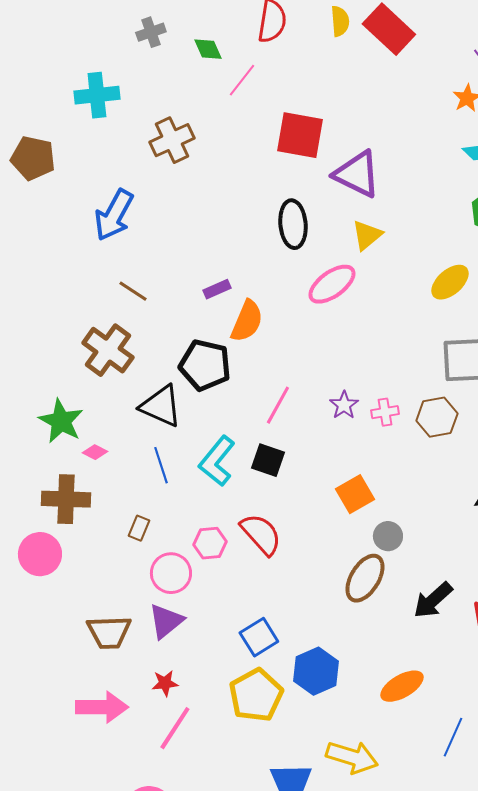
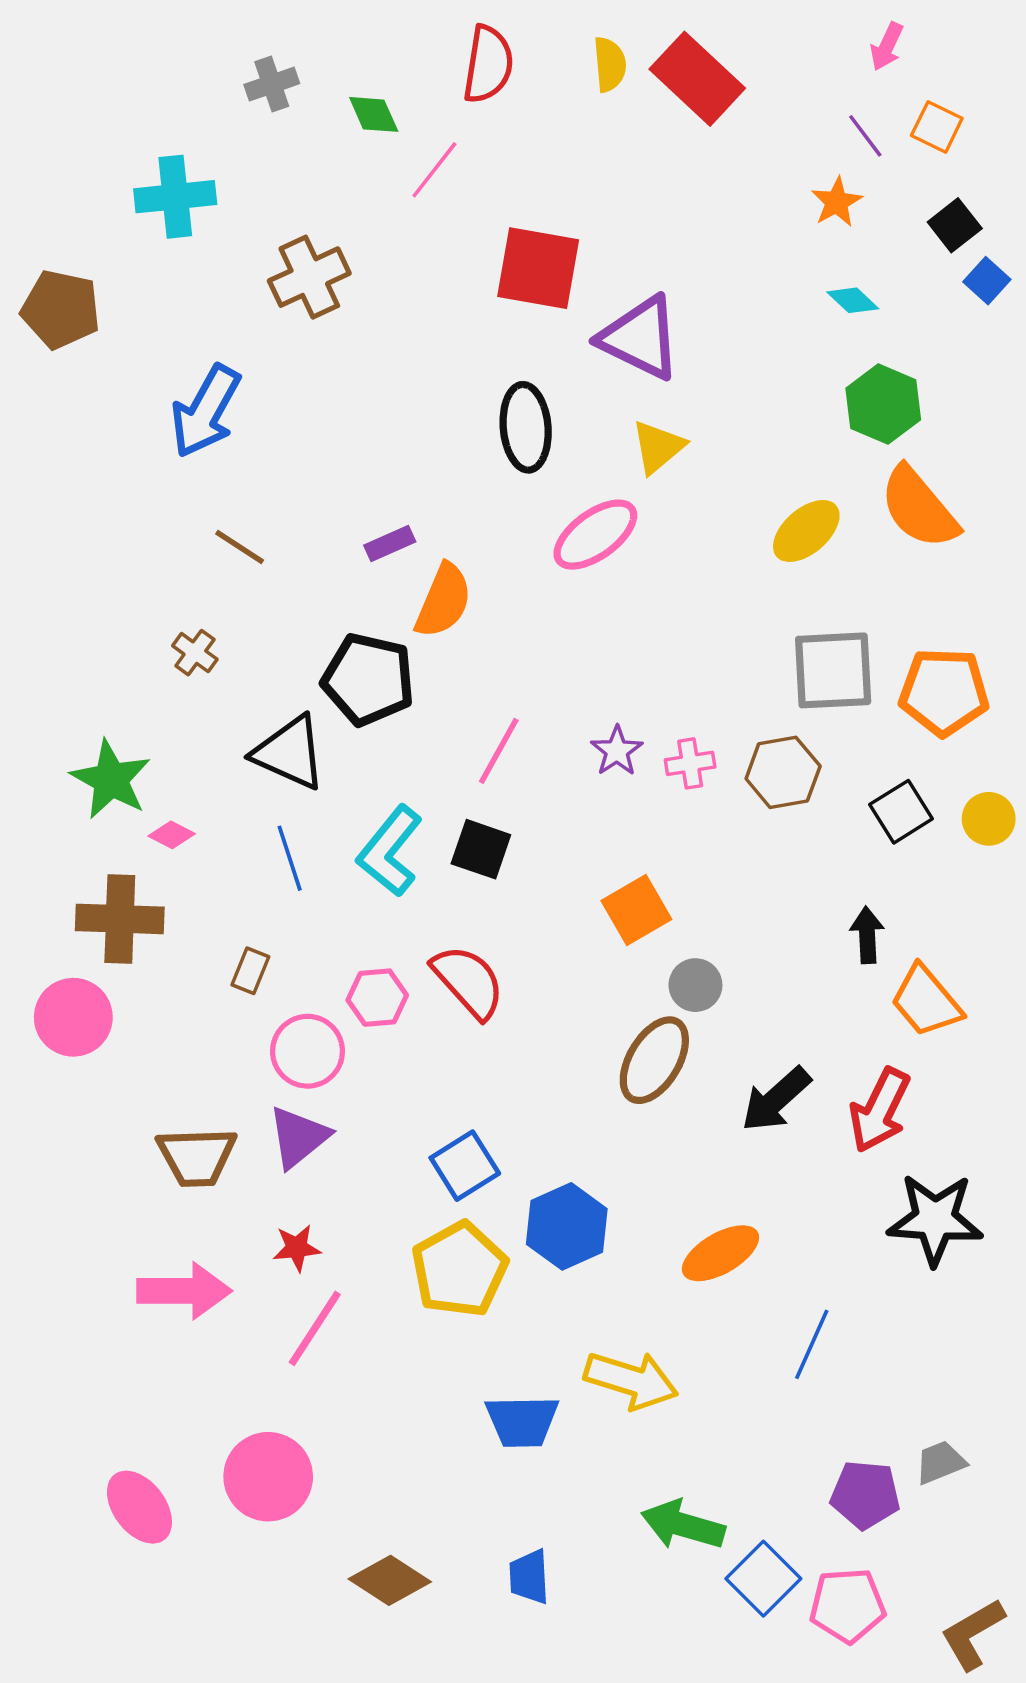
brown cross: (108, 350) -> (195, 653), size x0.5

